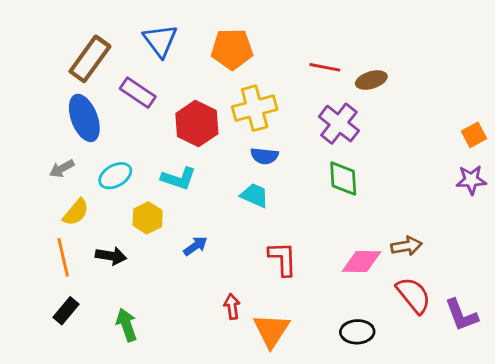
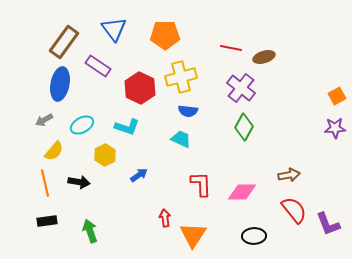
blue ellipse: (84, 118) -> (60, 84), turned 32
green diamond: (343, 178) -> (244, 127), turned 32
pink diamond: (361, 261) -> (242, 192), moved
black rectangle: (66, 311) -> (47, 221), turned 42

